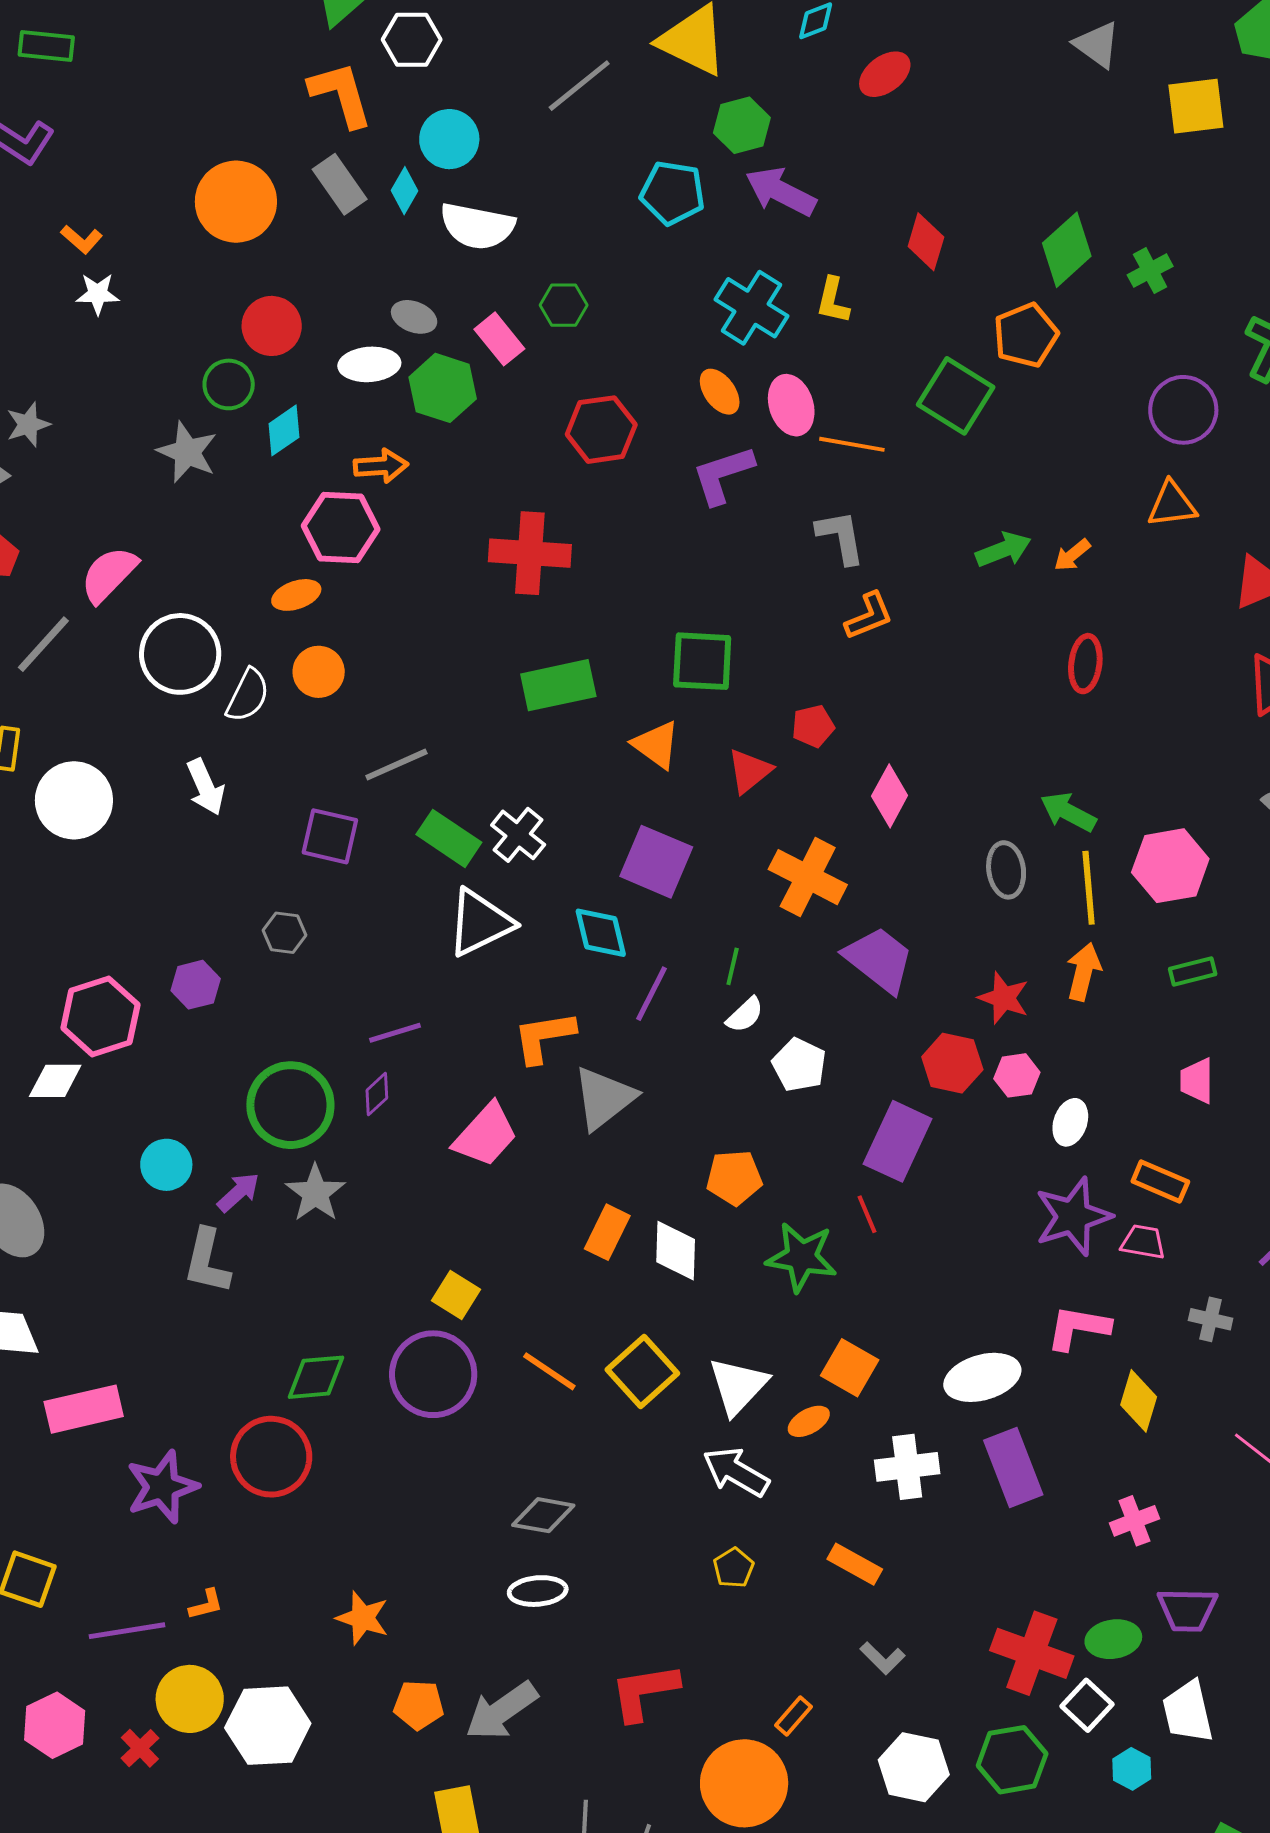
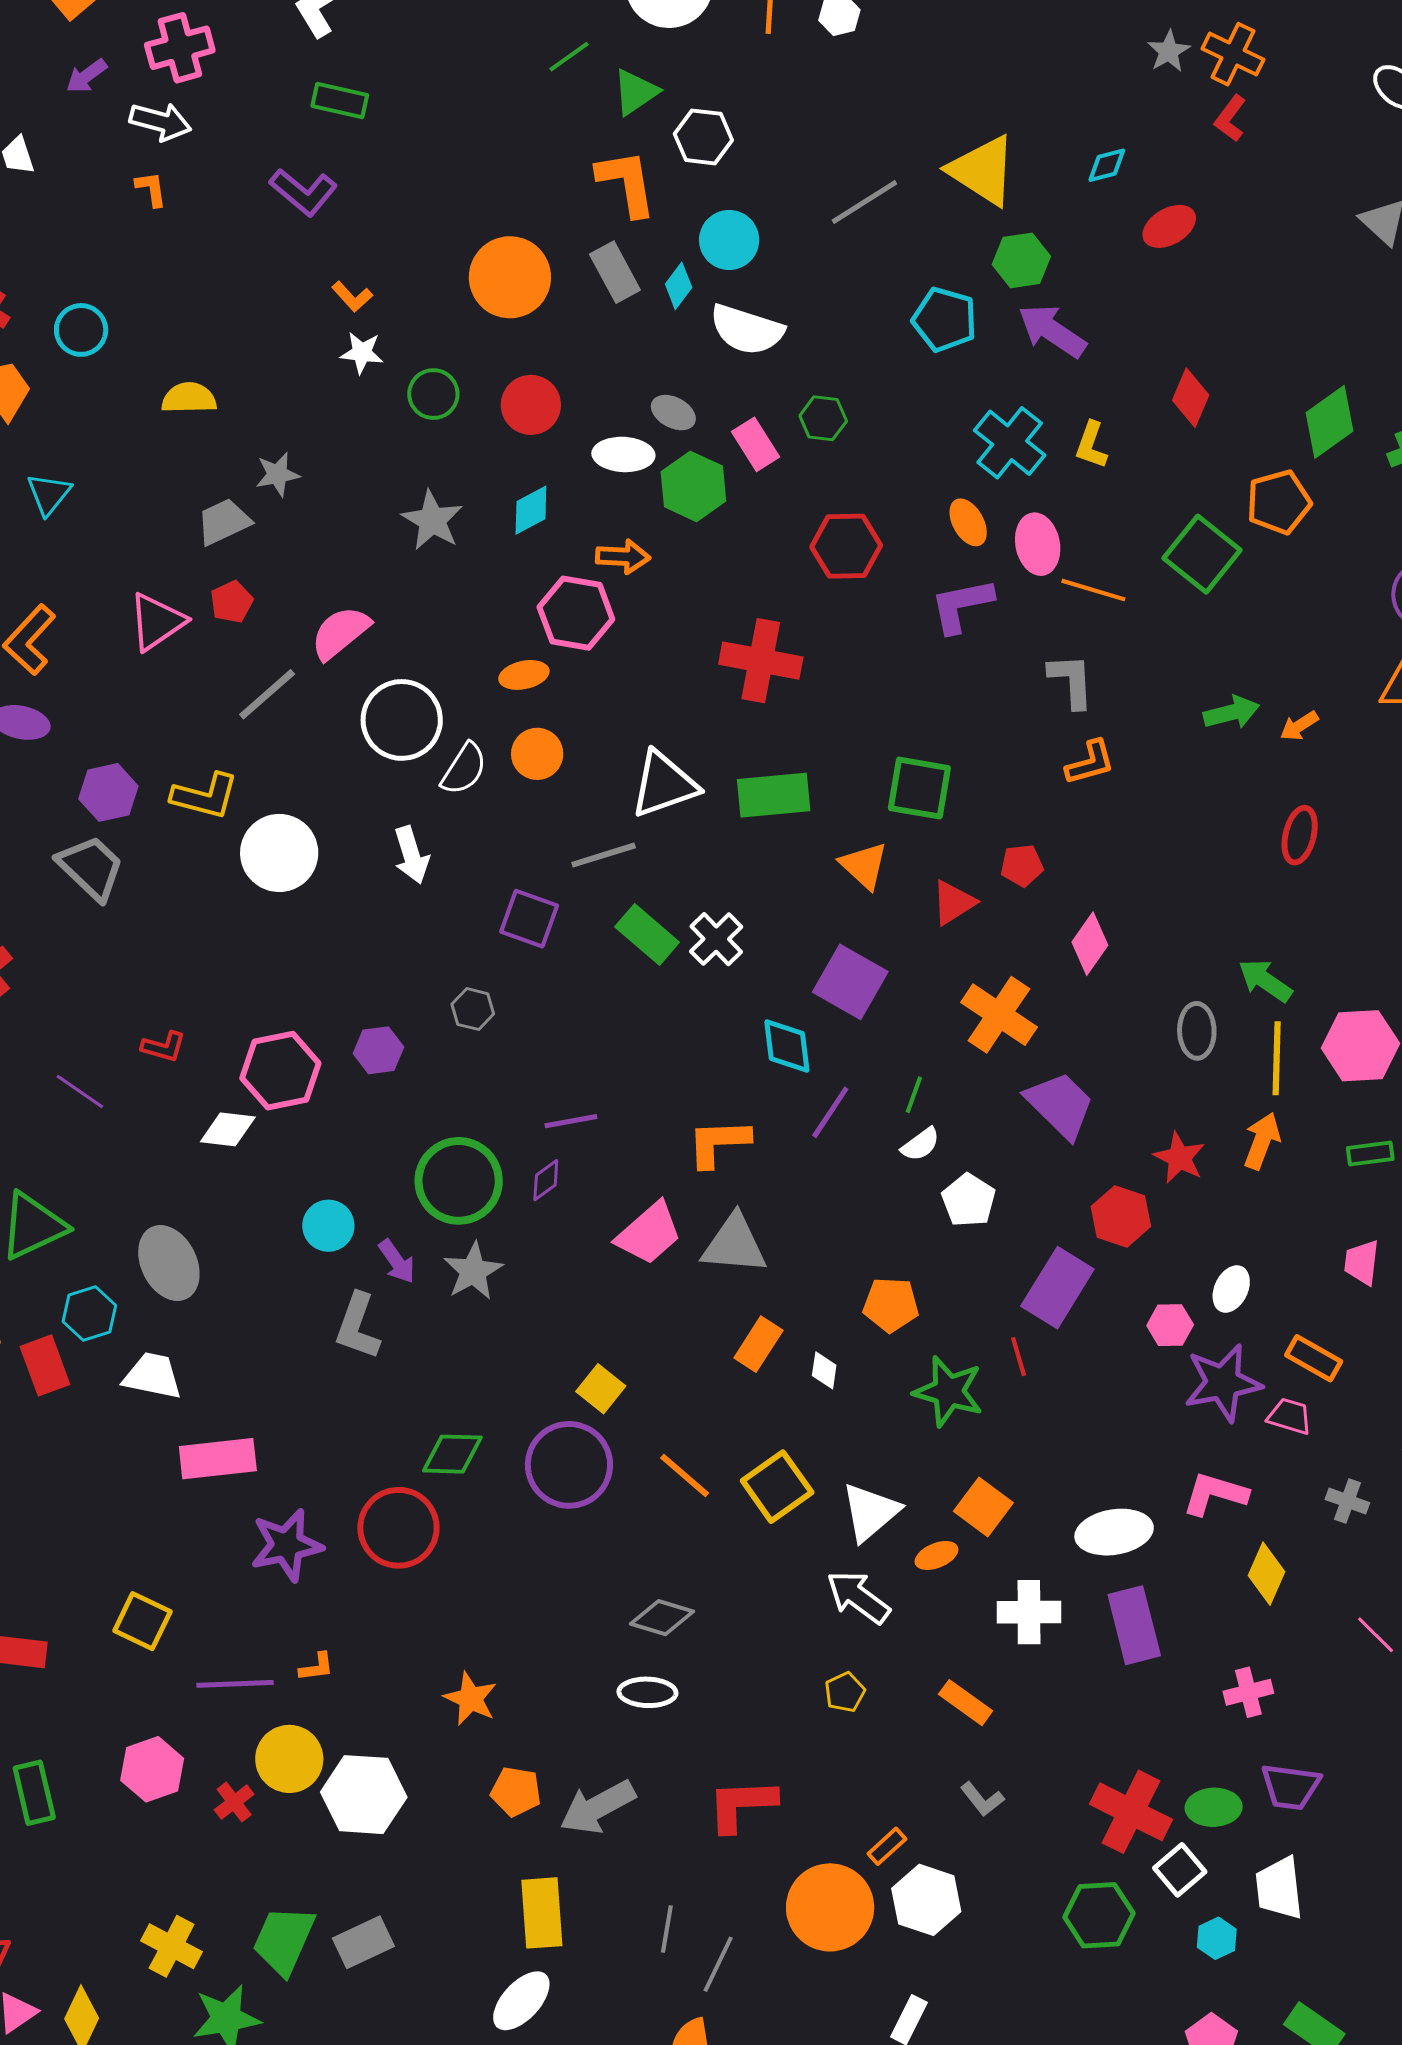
green circle: (229, 384) -> (433, 394), moved
white triangle: (480, 923) -> (664, 784), moved
pink hexagon: (1017, 1075) -> (1170, 1325), moved
gray triangle: (604, 1098) -> (734, 1244), moved, turned 36
purple arrow: (238, 1192) -> (397, 1261), turned 90
white diamond: (676, 1251) -> (824, 1370), size x0.6
white hexagon: (914, 1767) -> (926, 1900), moved

